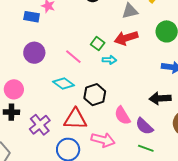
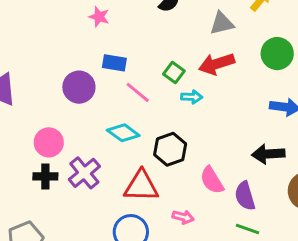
blue rectangle: (32, 17) -> (114, 63), moved
purple cross: (40, 125) -> (84, 173), moved
purple semicircle: (144, 126) -> (245, 196), turned 30
pink arrow: (103, 140) -> (183, 217), size x0.6

